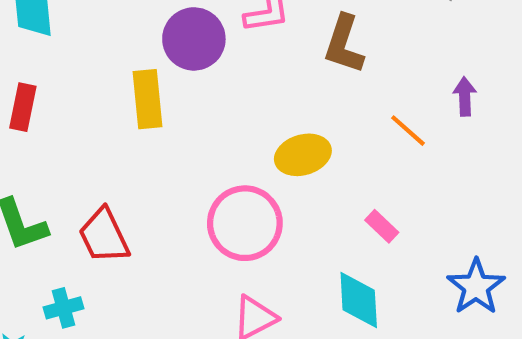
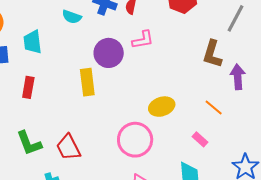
brown L-shape: (344, 44) -> (212, 54), moved
purple arrow: (465, 97) -> (238, 77), size x1.4
orange line: (408, 131) -> (214, 108), moved

